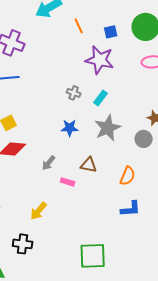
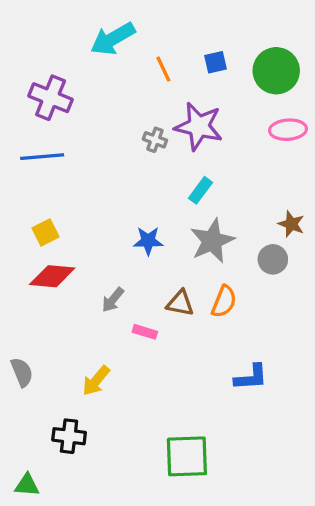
blue square: (111, 32) -> (216, 62), moved
gray cross: (74, 93) -> (155, 140), moved
orange semicircle: (128, 176) -> (224, 301), moved

